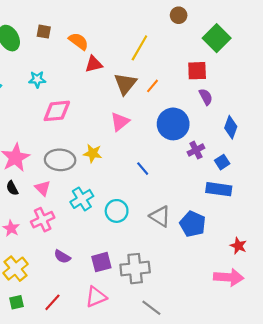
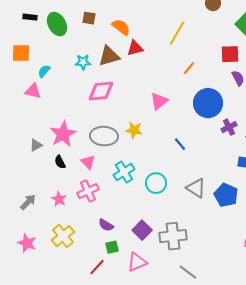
brown triangle: (125, 84) -> (109, 56), moved, turned 35
purple square: (101, 262) -> (142, 230), turned -30
green square: (17, 302) -> (112, 247), moved

